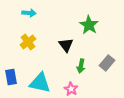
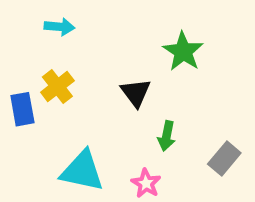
gray rectangle: (107, 63) -> (224, 159), moved
blue rectangle: (11, 77) -> (22, 109), moved

